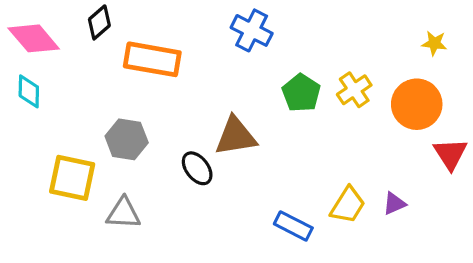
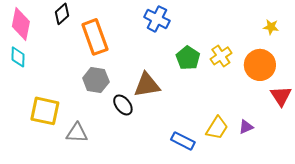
pink diamond: (34, 38) -> (21, 24), turned 52
orange rectangle: (152, 59) -> (95, 37), turned 60
gray hexagon: (127, 139) -> (96, 80), moved

